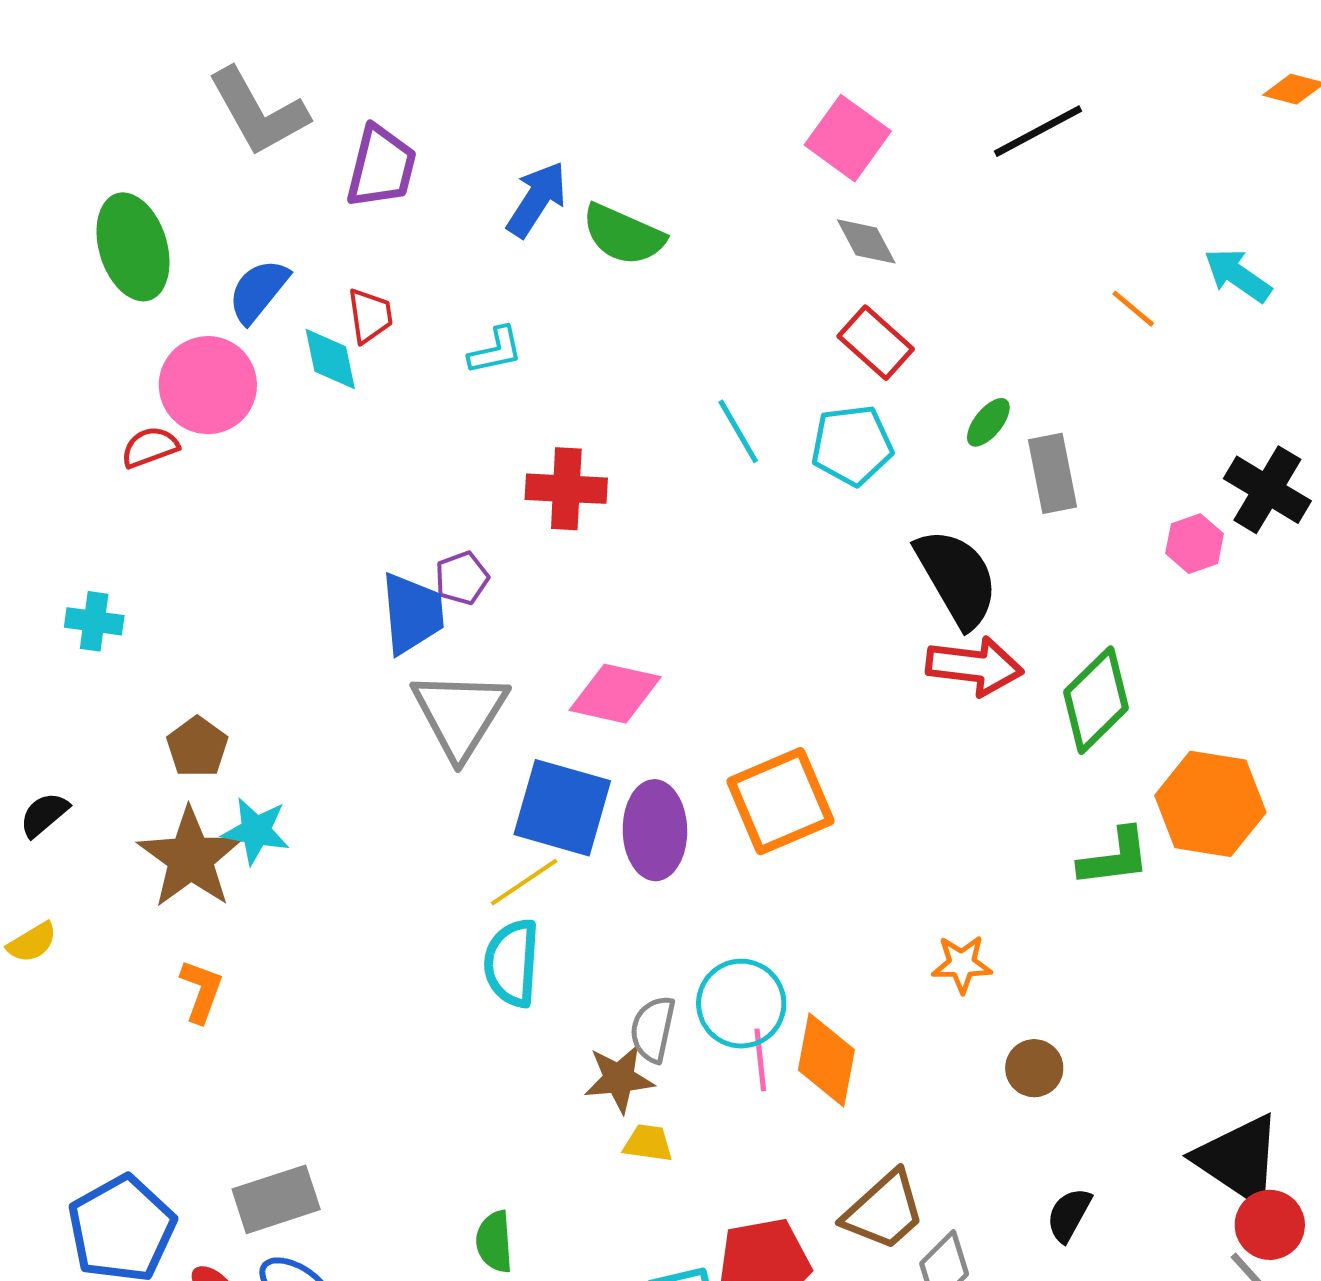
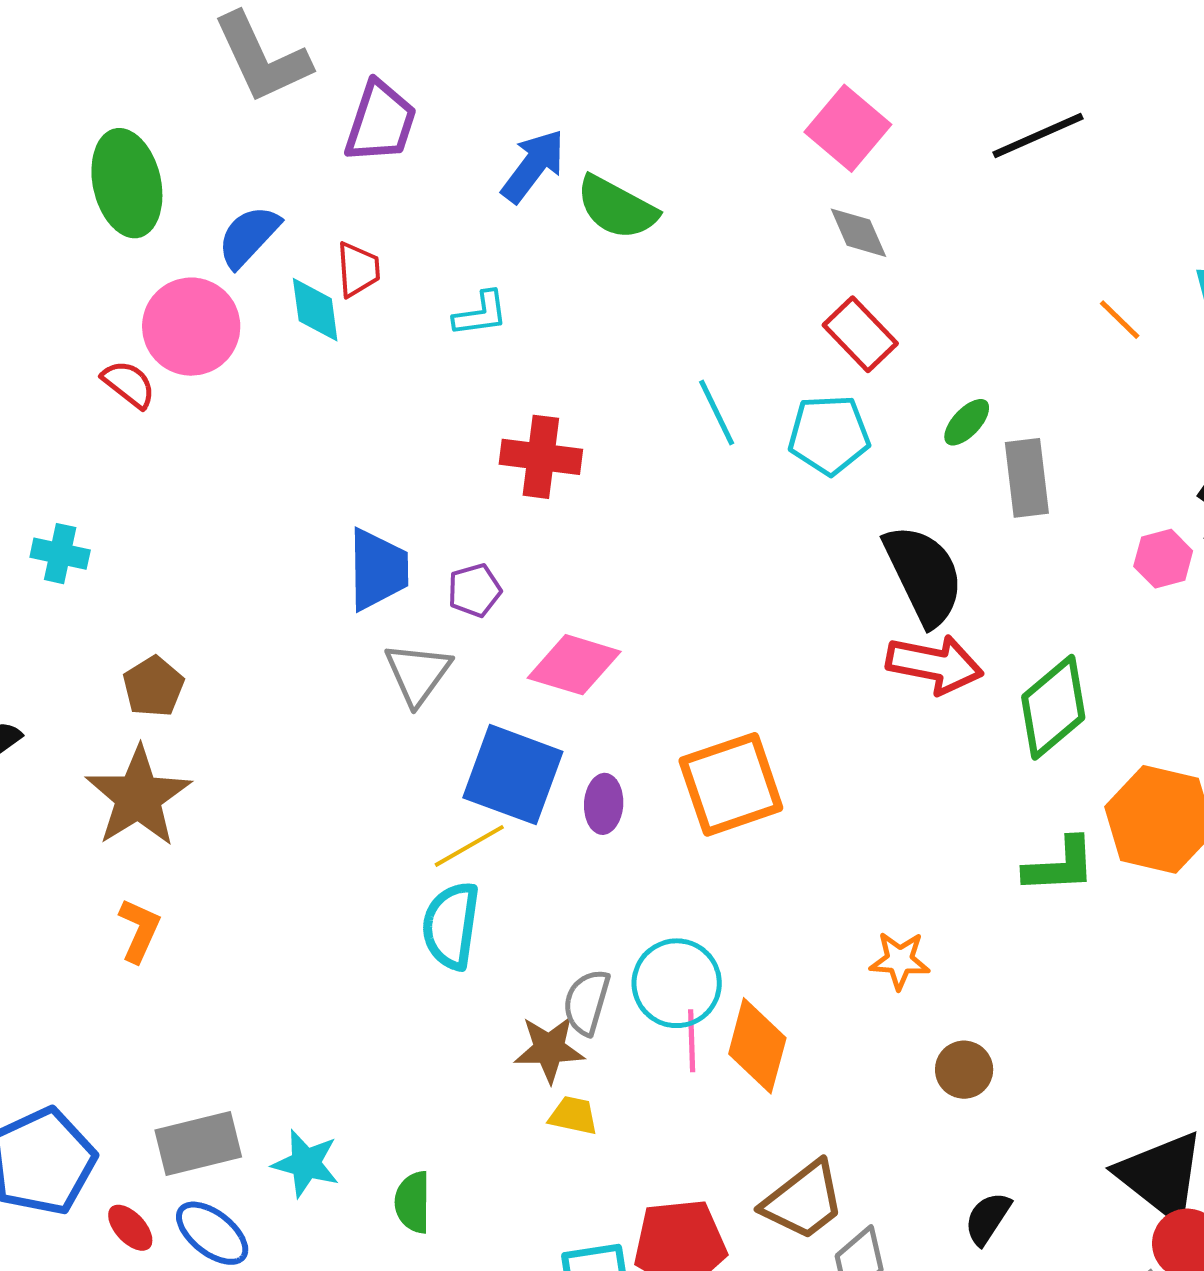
red semicircle: (150, 447) -> (129, 384), turned 54
purple pentagon: (462, 578) -> (474, 590), moved
gray triangle: (460, 714) -> (418, 674), size x0.7
purple ellipse: (655, 830) -> (604, 804), size x0.6
cyan star: (256, 831) -> (306, 1163), moved

